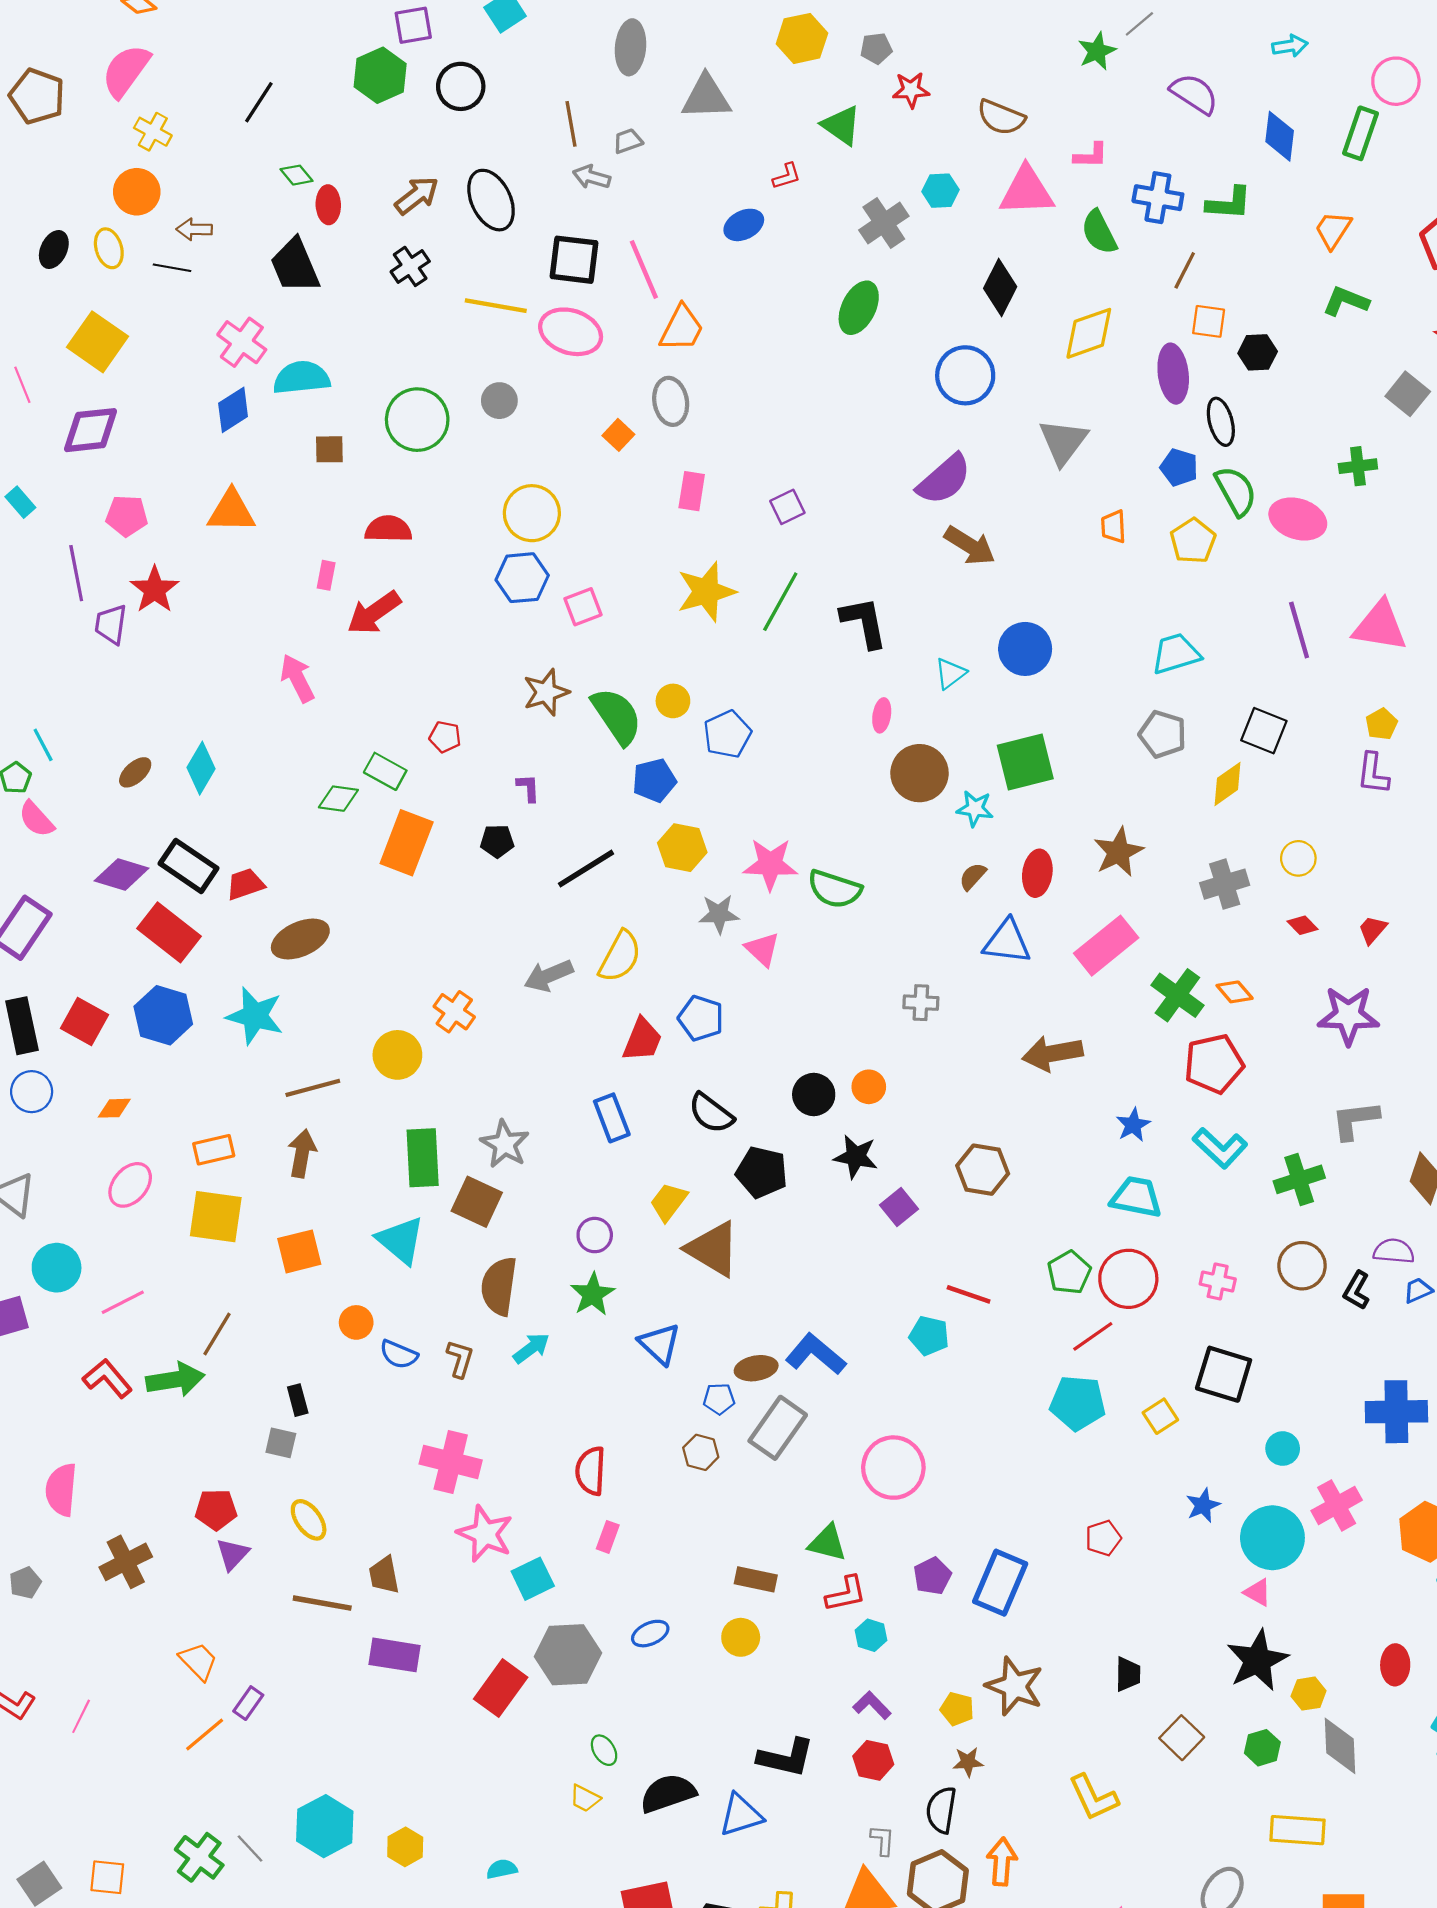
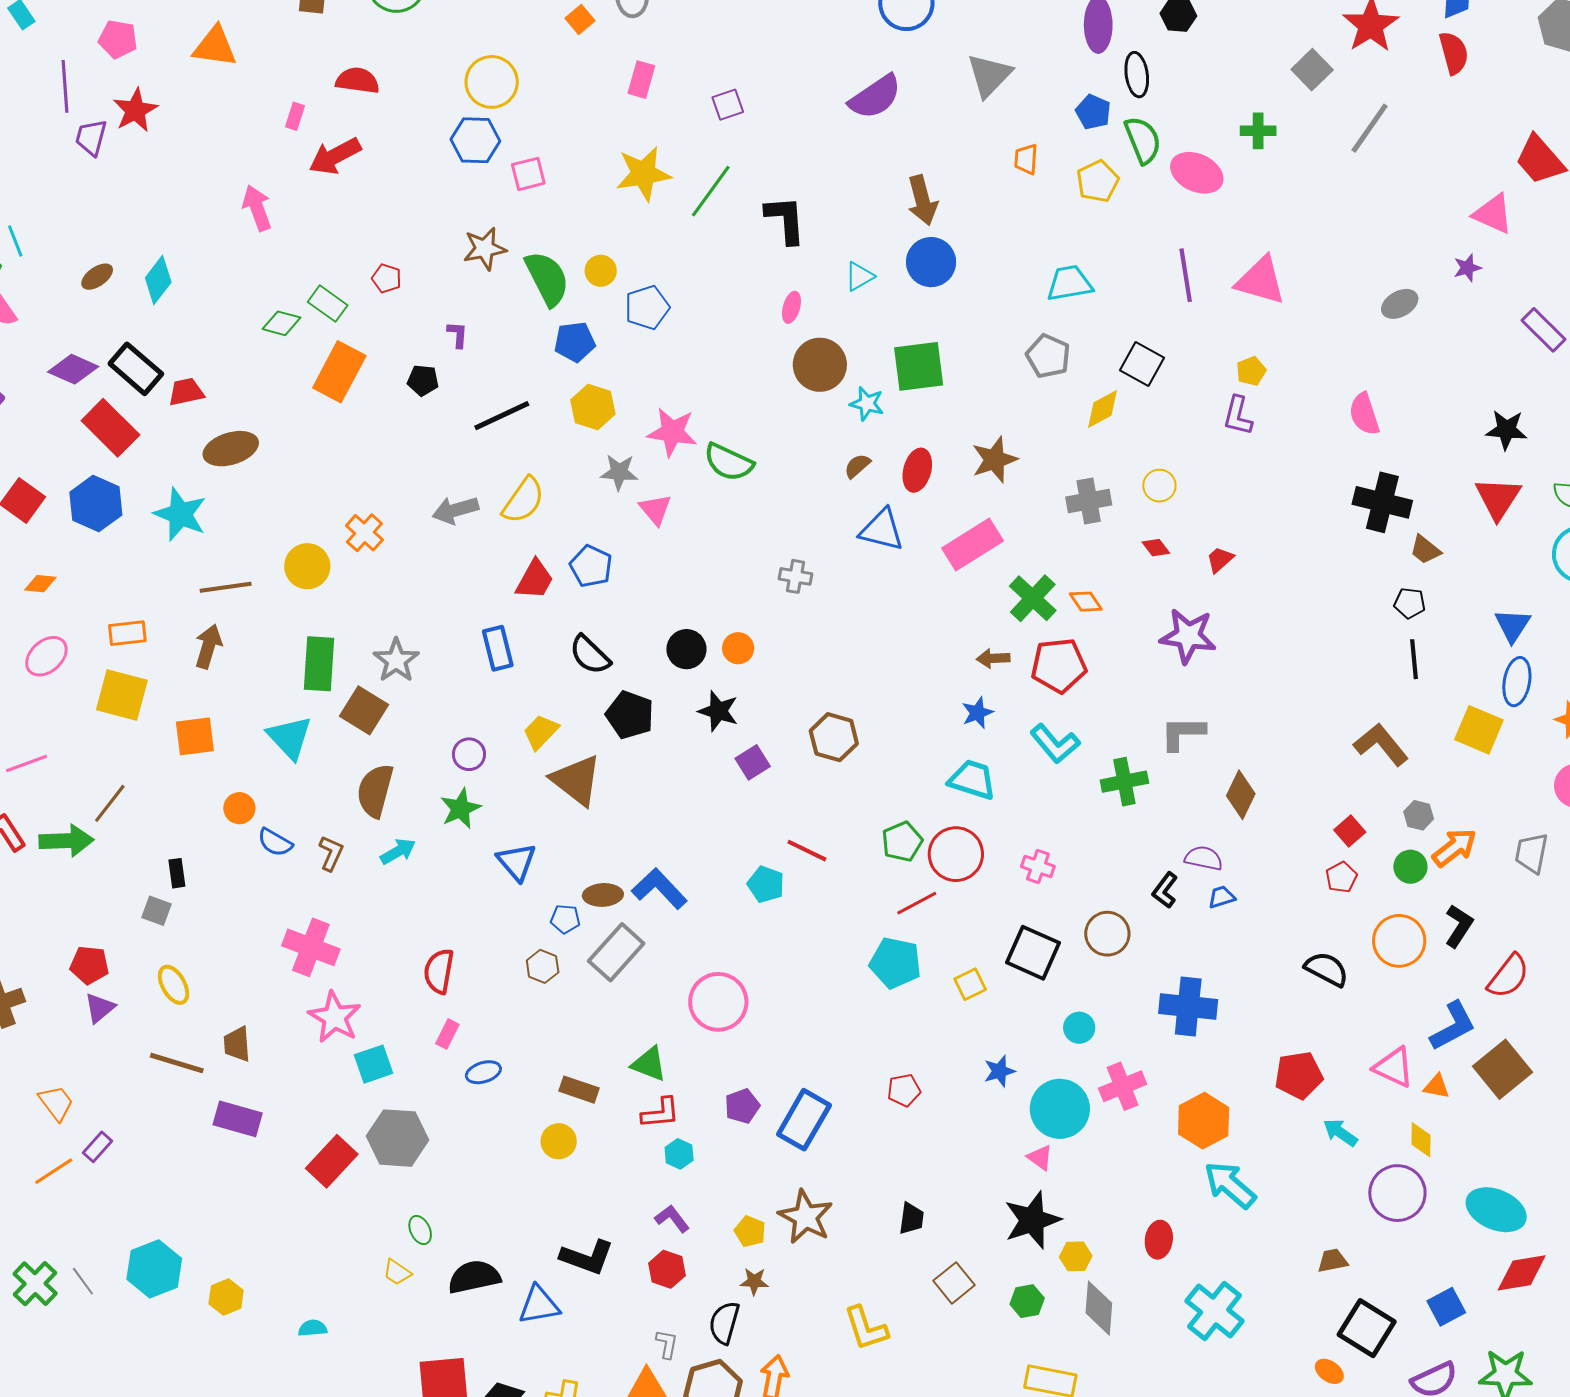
brown arrow: (970, 546) -> (922, 200), moved, turned 36
brown arrow: (1053, 1053) -> (993, 658), moved, size x0.6
brown circle: (1302, 1266) -> (1107, 934), moved
blue ellipse: (650, 1634) -> (483, 1072), moved

